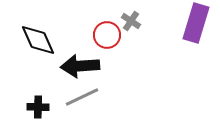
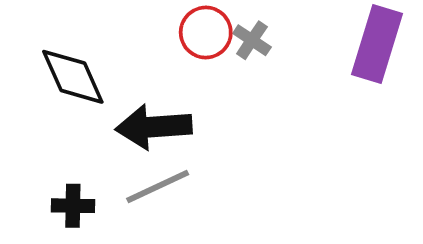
red circle: (107, 35) -> (206, 32), moved

